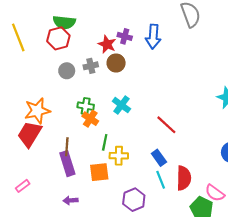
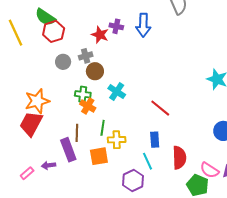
green semicircle: (64, 22) -> (45, 17), moved, turned 30
brown circle: (116, 63) -> (95, 71), moved
brown line: (67, 147) -> (77, 133), moved
blue rectangle: (159, 158) -> (155, 140), turned 35
cyan line: (161, 180) -> (147, 161), moved
purple arrow: (71, 200) -> (48, 165), moved

